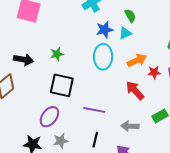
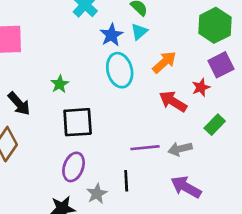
black arrow: (23, 60) -> (19, 104), turned 54
red star: (154, 72) -> (201, 87), moved
purple line: (94, 110) -> (145, 148), moved
black line: (95, 140) -> (126, 181), moved

